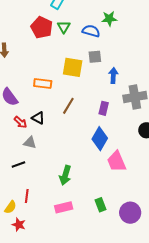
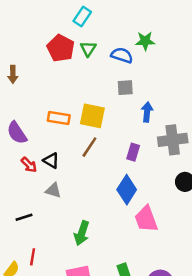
yellow square: (73, 67) -> (92, 116), moved
gray triangle: (30, 143) -> (53, 190), moved

